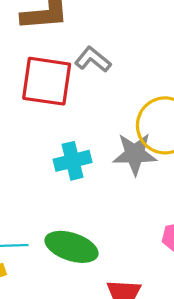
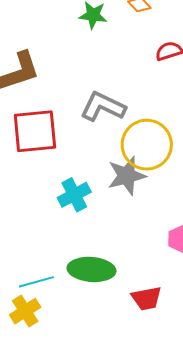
gray L-shape: (93, 59) -> (103, 107), moved, size x1.4

